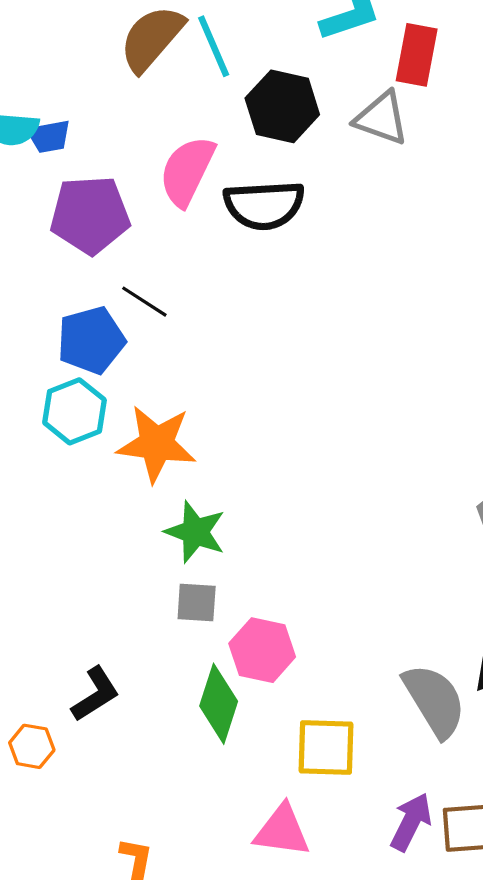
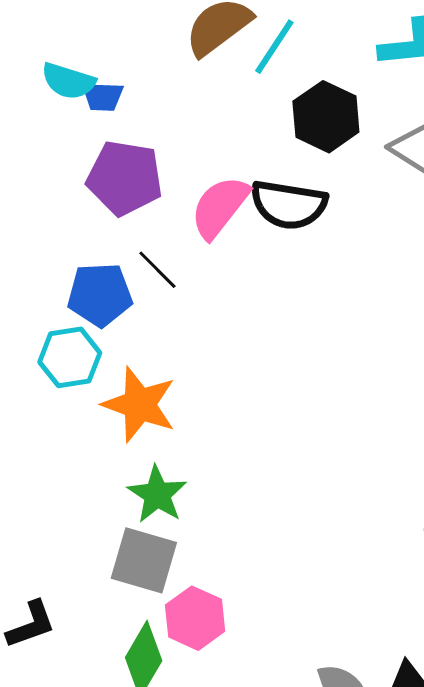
cyan line: (214, 46) -> (274, 47), turned 44
pink semicircle: (187, 171) -> (220, 207), moved
gray square: (197, 602) -> (144, 560), size x1.6

